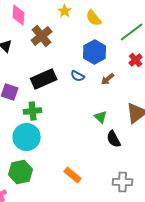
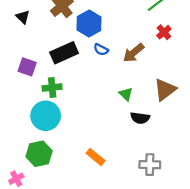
blue hexagon: (95, 52) -> (89, 23), moved
brown arrow: (108, 79) -> (134, 53), size x1.5
black semicircle: (114, 139) -> (140, 118), turned -54

